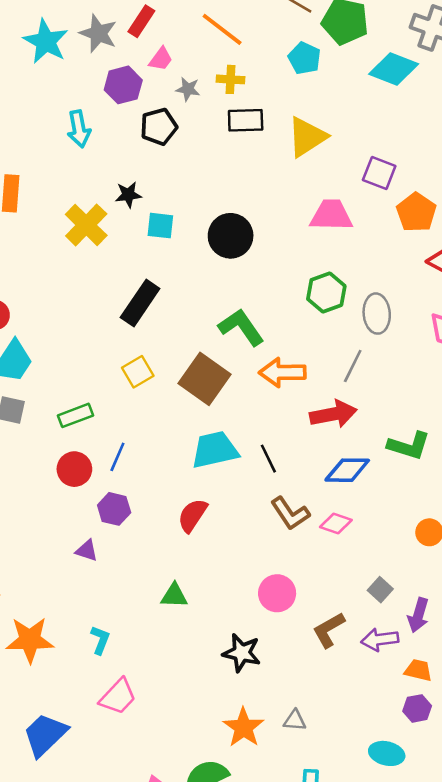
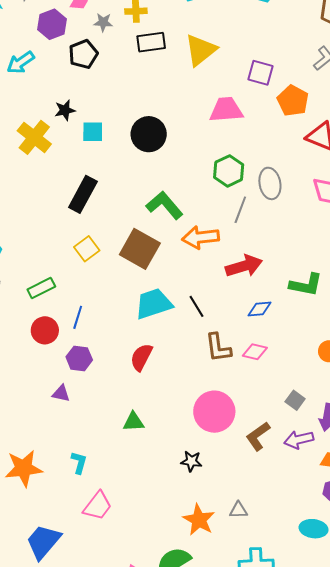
cyan arrow: (79, 129) -> (21, 62), turned 72
gray line: (353, 366) -> (240, 210), moved
blue diamond: (347, 470) -> (259, 309), size x0.7
brown L-shape: (290, 513) -> (218, 348), turned 32
pink circle: (277, 593) -> (214, 412), size x1.4
black star: (242, 653) -> (191, 461), size x0.7

